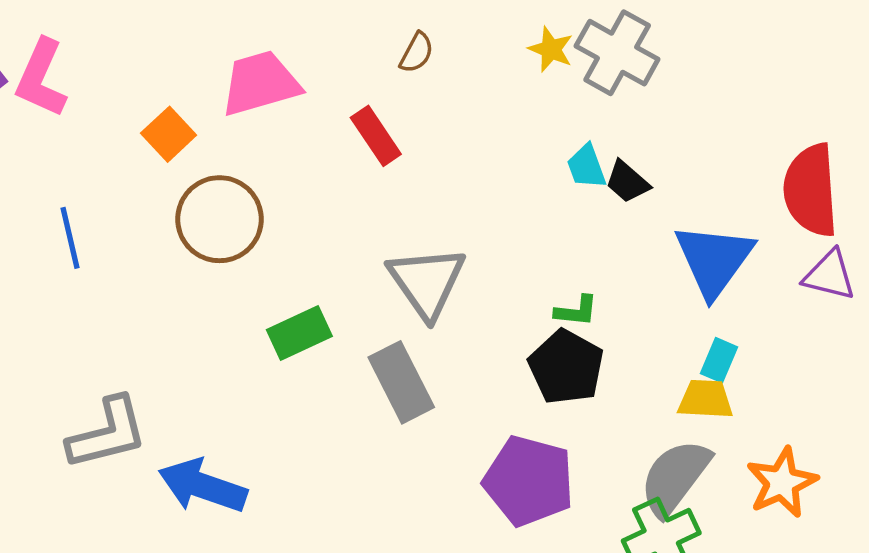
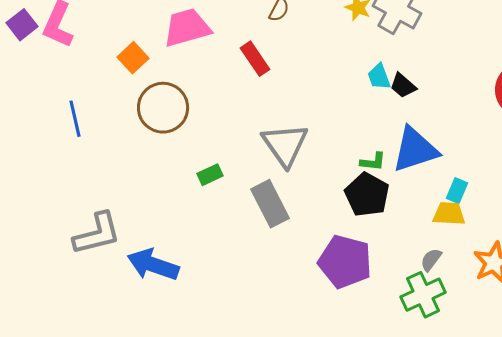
blue triangle: (714, 260) -> (415, 150), moved, turned 36
green rectangle: (299, 333) -> (210, 175), size x0.7
gray semicircle: (675, 477) -> (431, 260), size x0.5

